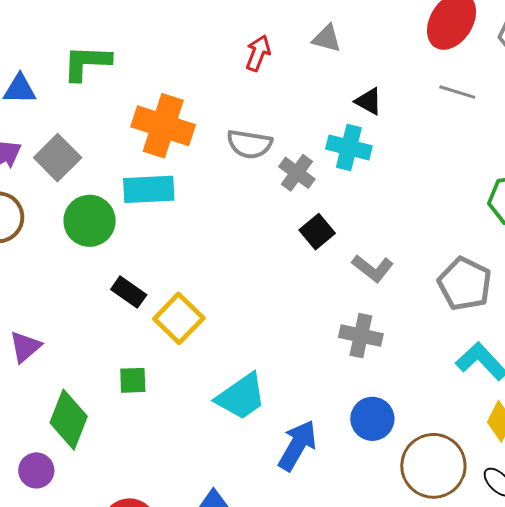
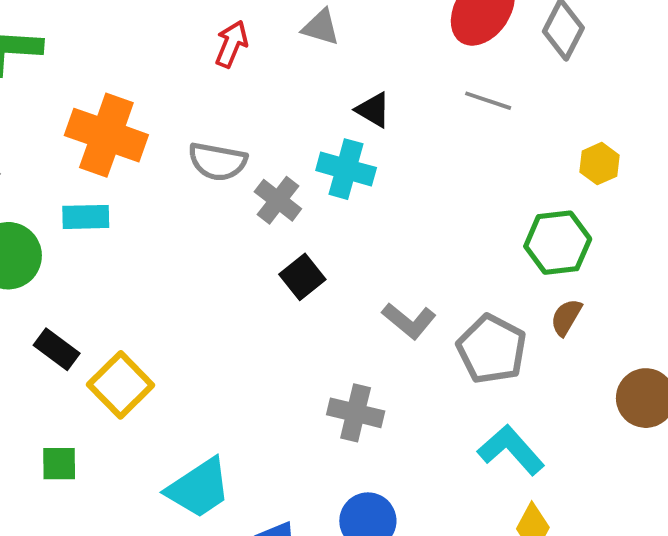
cyan rectangle: (149, 189) -> (86, 217), size x0.7
gray L-shape: (373, 268) -> (409, 321), moved

